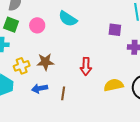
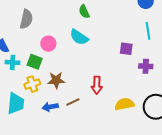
green square: (11, 25) -> (35, 62), moved
brown line: (63, 93) -> (73, 102), moved, turned 56

